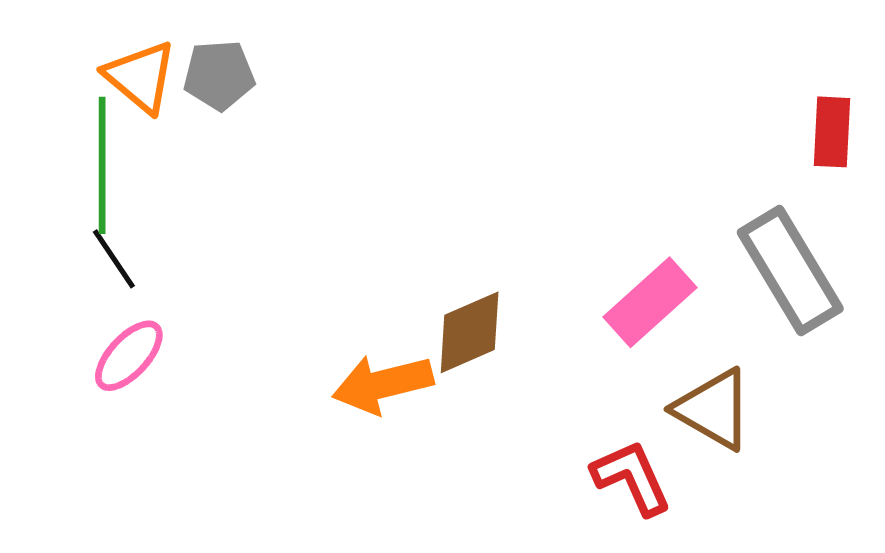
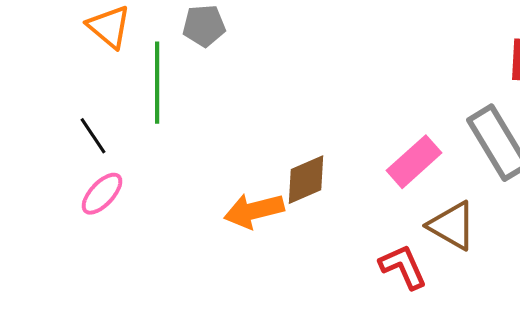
gray pentagon: (219, 75) -> (204, 26), moved
green line: (102, 165) -> (157, 83), moved

